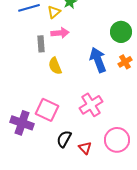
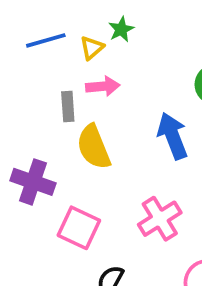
yellow semicircle: (55, 66) -> (94, 147), size x1.4
purple cross: (22, 123) -> (33, 182), moved

